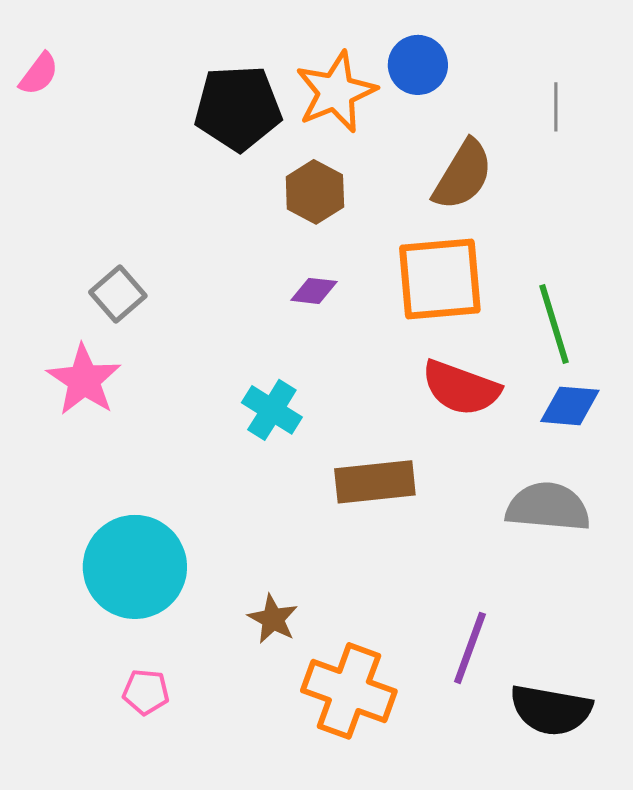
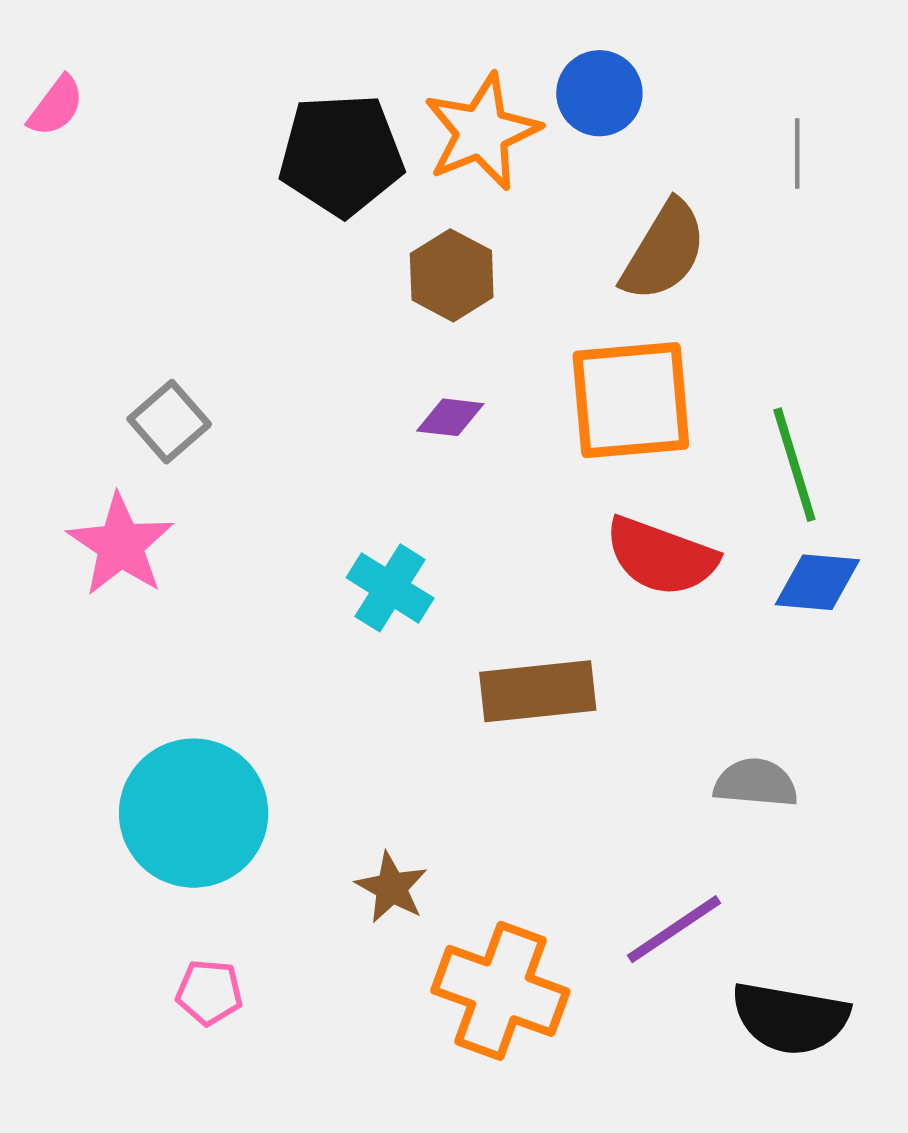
gray semicircle: (548, 507) -> (756, 783), moved, size x0.7
purple line: (470, 648) -> (674, 929), turned 36

